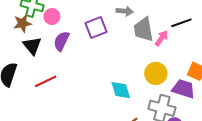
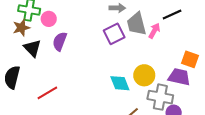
purple square: (96, 28) -> (114, 34), moved
yellow circle: (156, 73) -> (144, 75), moved
red line: (46, 81) -> (47, 93), moved

